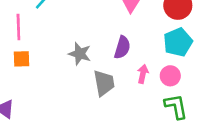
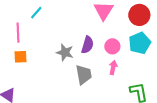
purple semicircle: (122, 47) -> (87, 45), moved
pink circle: (170, 76) -> (112, 46), moved

